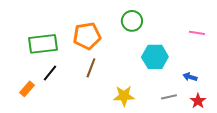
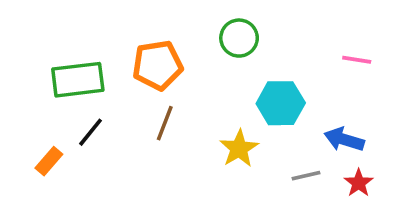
blue arrow: (190, 77) -> (344, 139), size x1.5
yellow star: (124, 96) -> (239, 148), moved, turned -30

